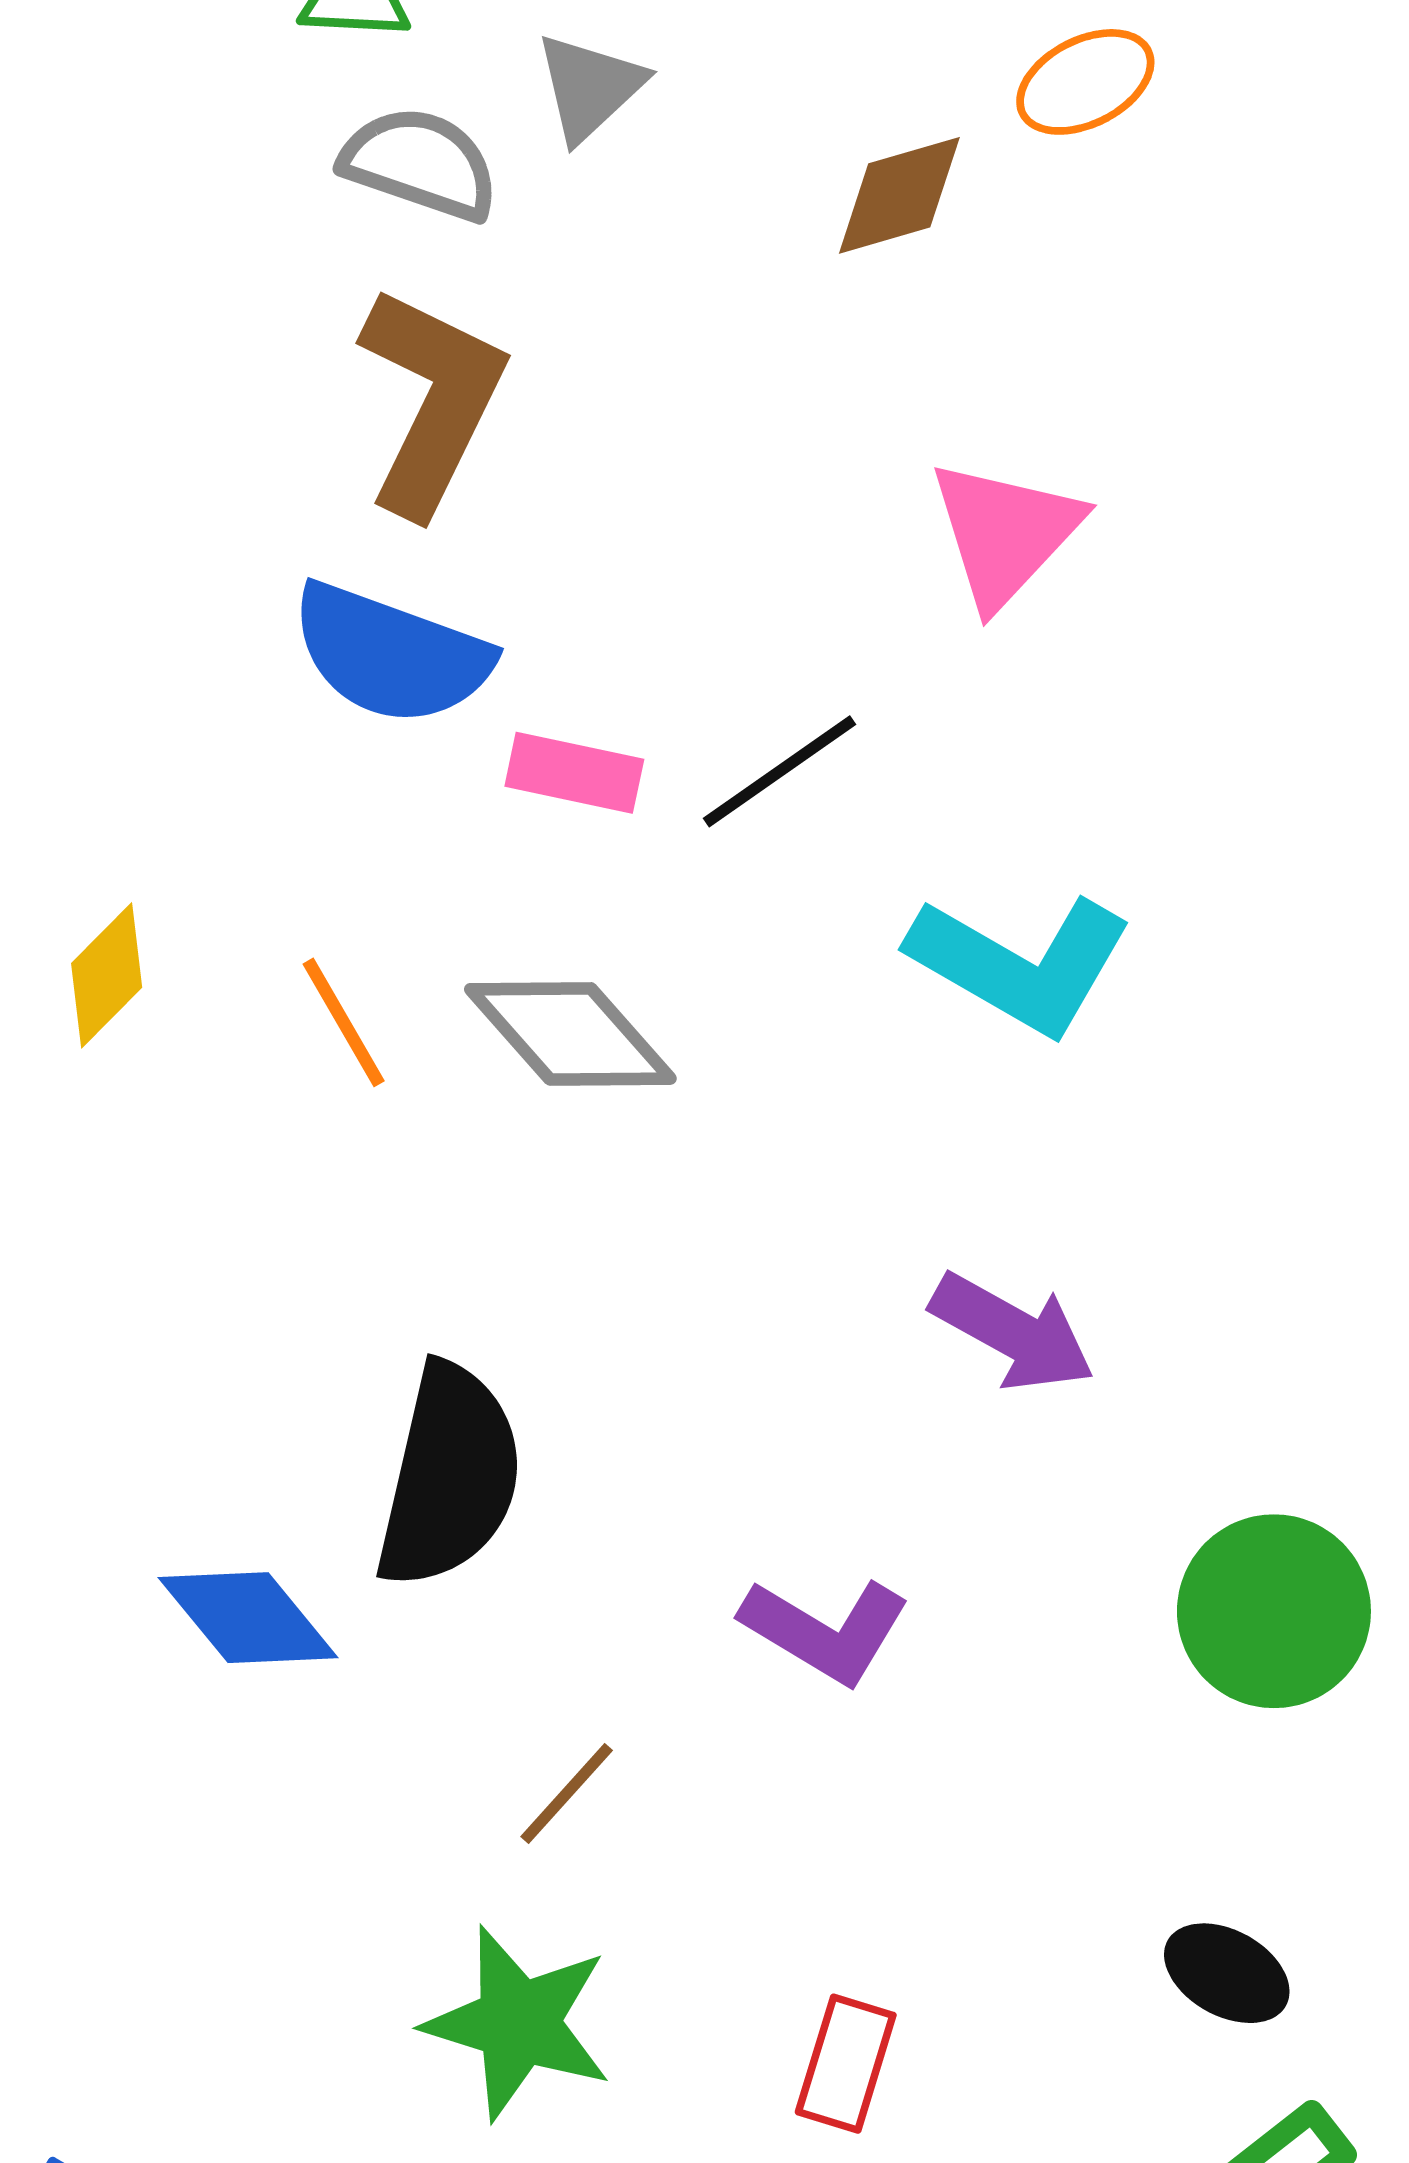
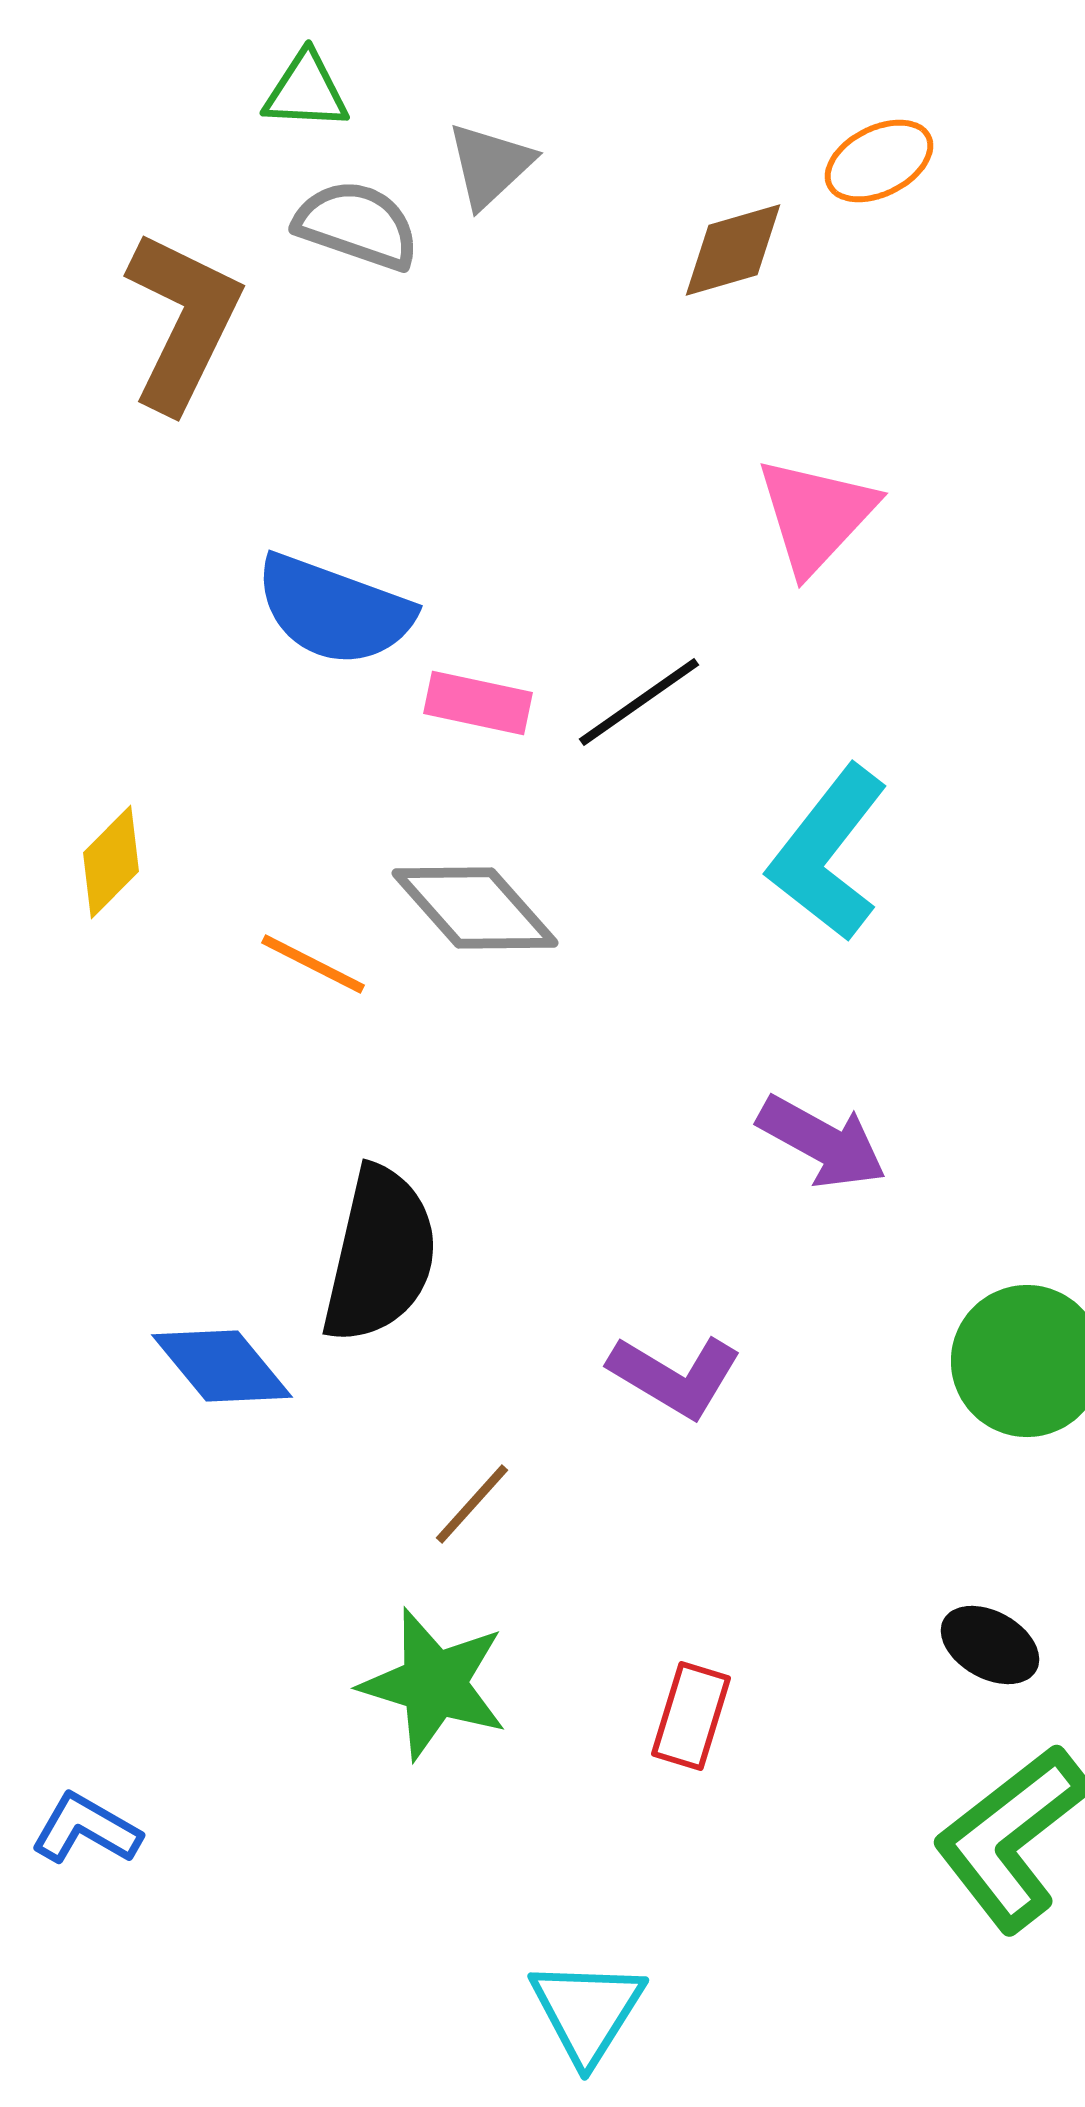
brown L-shape: (432, 401) -> (183, 321), moved
cyan L-shape: (1020, 964) -> (828, 853), turned 98
orange line: (344, 1022) -> (313, 964), moved, turned -33

